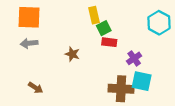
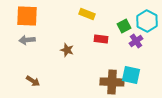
yellow rectangle: (94, 15) -> (87, 14), turned -56
green square: (104, 28) -> (124, 26), moved
purple cross: (134, 58) -> (136, 41), moved

